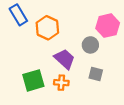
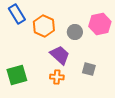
gray circle: (90, 45) -> (75, 32), moved
green square: (33, 80) -> (17, 75), moved

